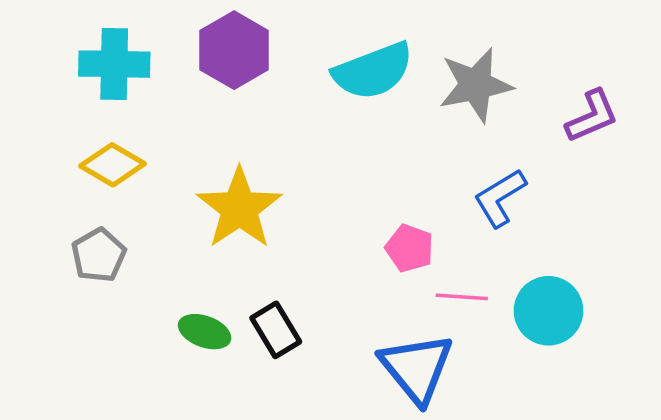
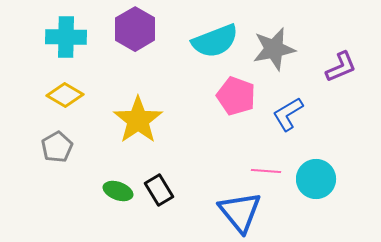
pink pentagon: (410, 248) -> (236, 96), moved, size x1.4

